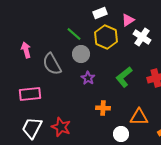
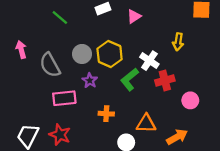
green line: (74, 34) -> (60, 17), moved
yellow hexagon: (106, 37) -> (110, 54), moved
white cross: (142, 37) -> (149, 61), moved
pink rectangle: (30, 94) -> (64, 98), moved

